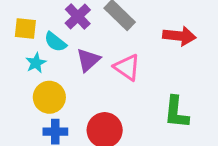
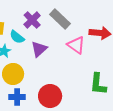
pink triangle: (127, 67) -> (76, 45), moved

